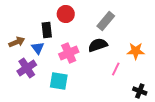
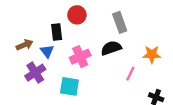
gray rectangle: (106, 21) -> (120, 22), turned -60

